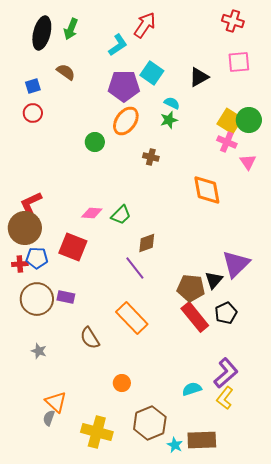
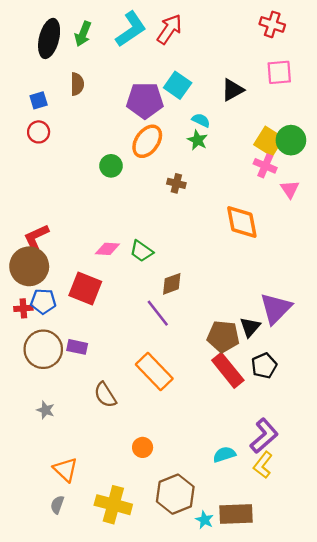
cyan L-shape: (118, 45) -> (131, 29), moved, size x1.4
brown semicircle: (66, 72) -> (77, 84), turned 54
green star: (169, 120) -> (197, 140), turned -30
green trapezoid: (121, 215) -> (141, 251), turned 80
gray semicircle: (49, 418) -> (57, 505), moved

